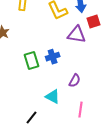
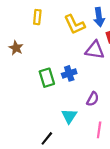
cyan triangle: (53, 97) -> (69, 116), turned 35

